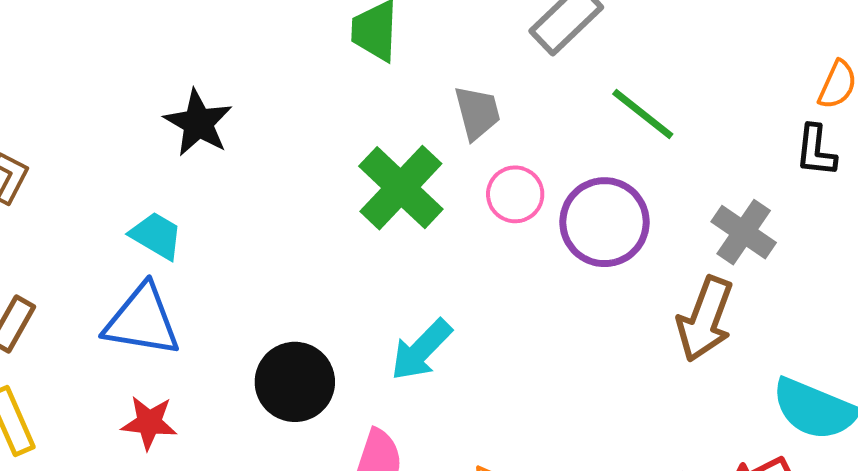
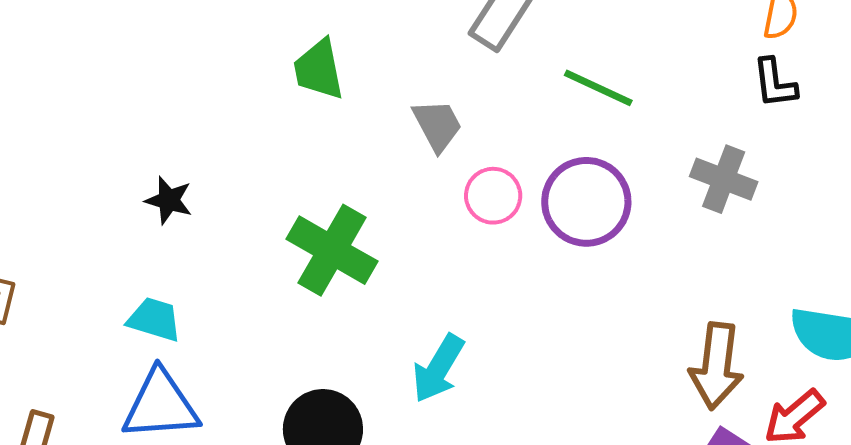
black star: (198, 123) -> (169, 200), size x0.7
green cross: (401, 188) -> (332, 250), moved
brown arrow: (705, 319) -> (716, 366), moved

